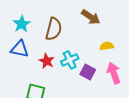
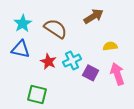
brown arrow: (91, 17) -> (94, 16), turned -66
brown semicircle: (54, 29) -> (56, 29), turned -70

